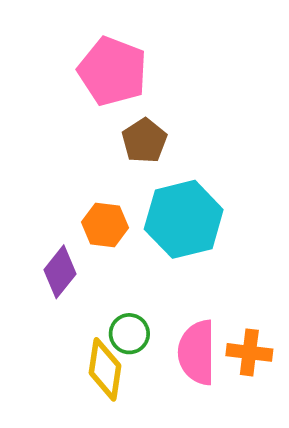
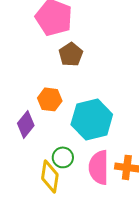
cyan hexagon: (184, 219) -> (92, 119), moved

